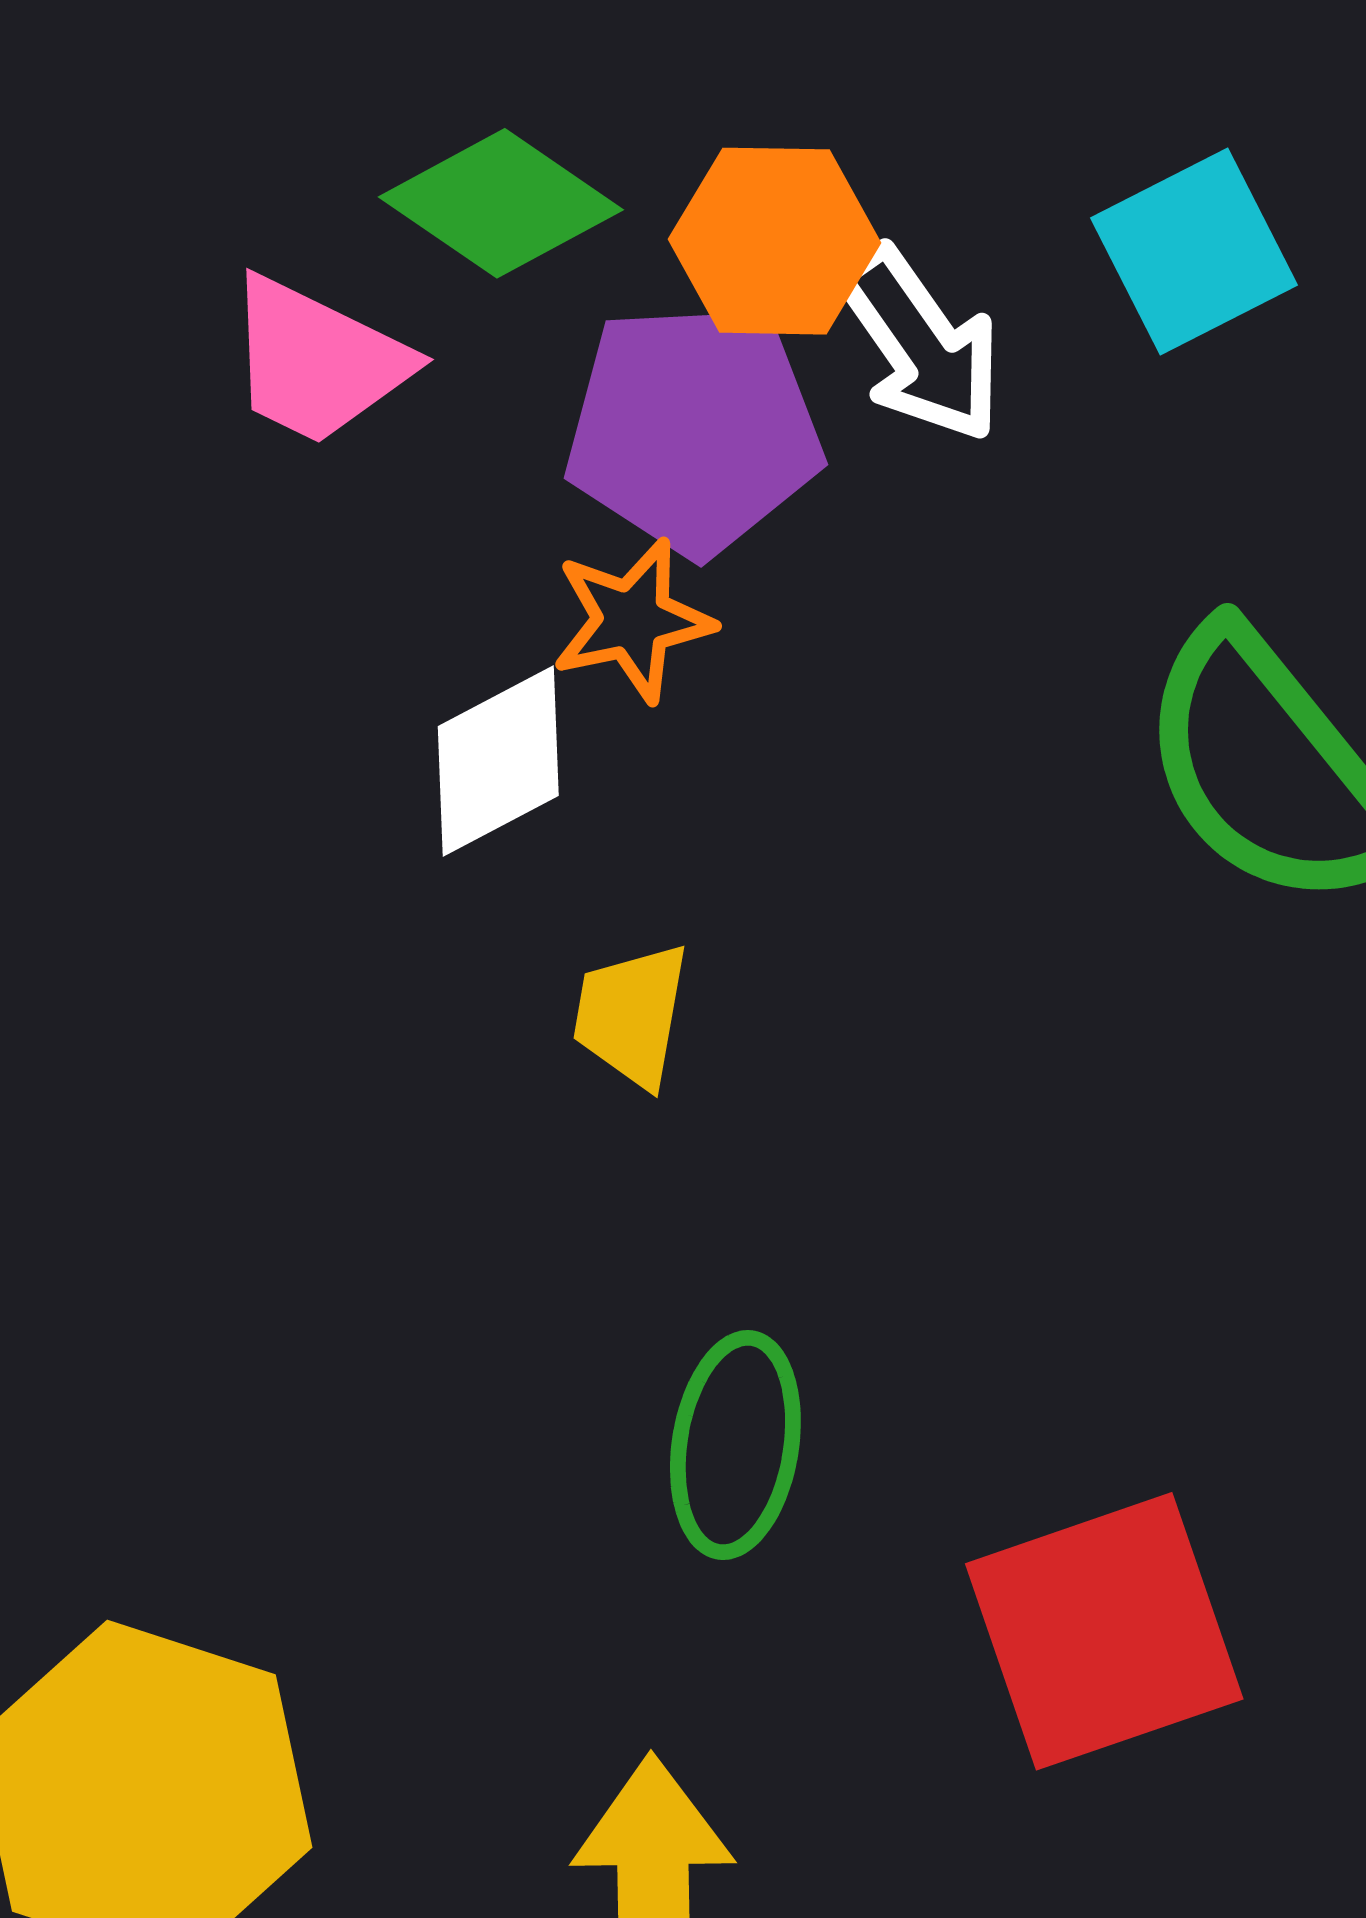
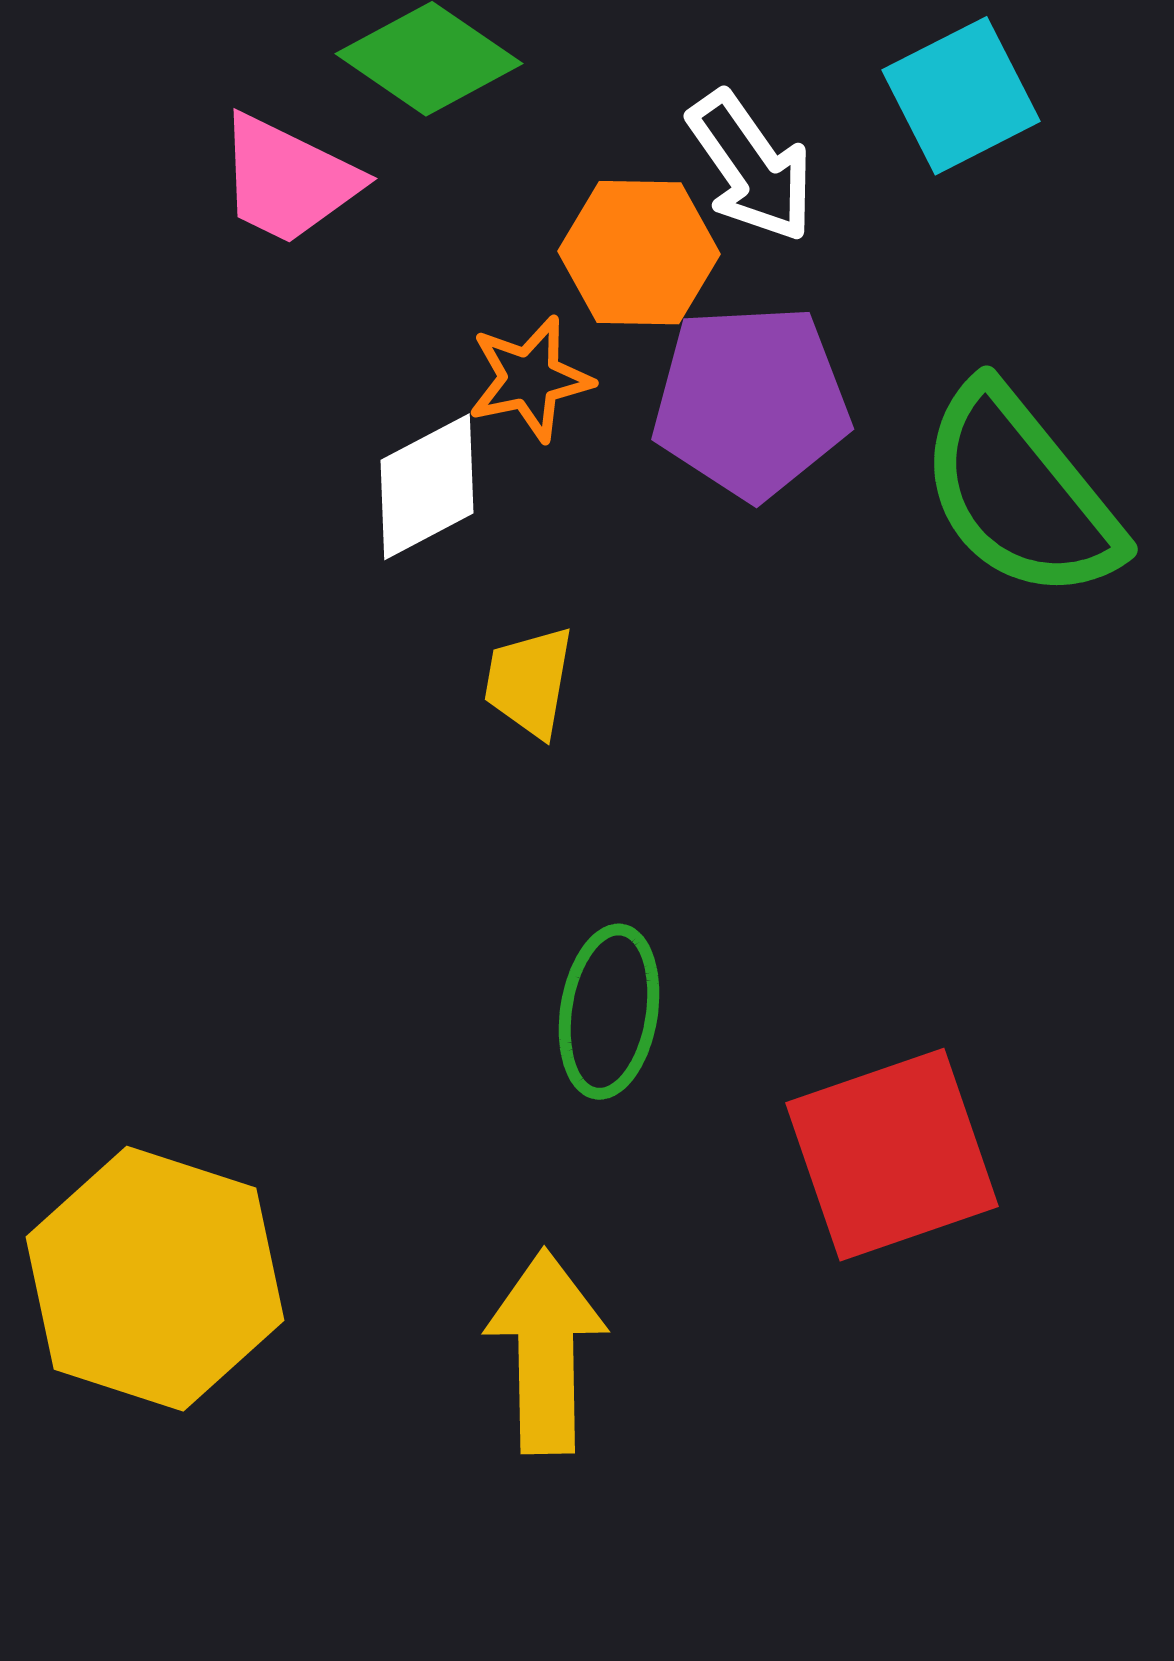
orange hexagon: (774, 241) -> (639, 253), moved
purple pentagon: (694, 429) -> (751, 402), moved

